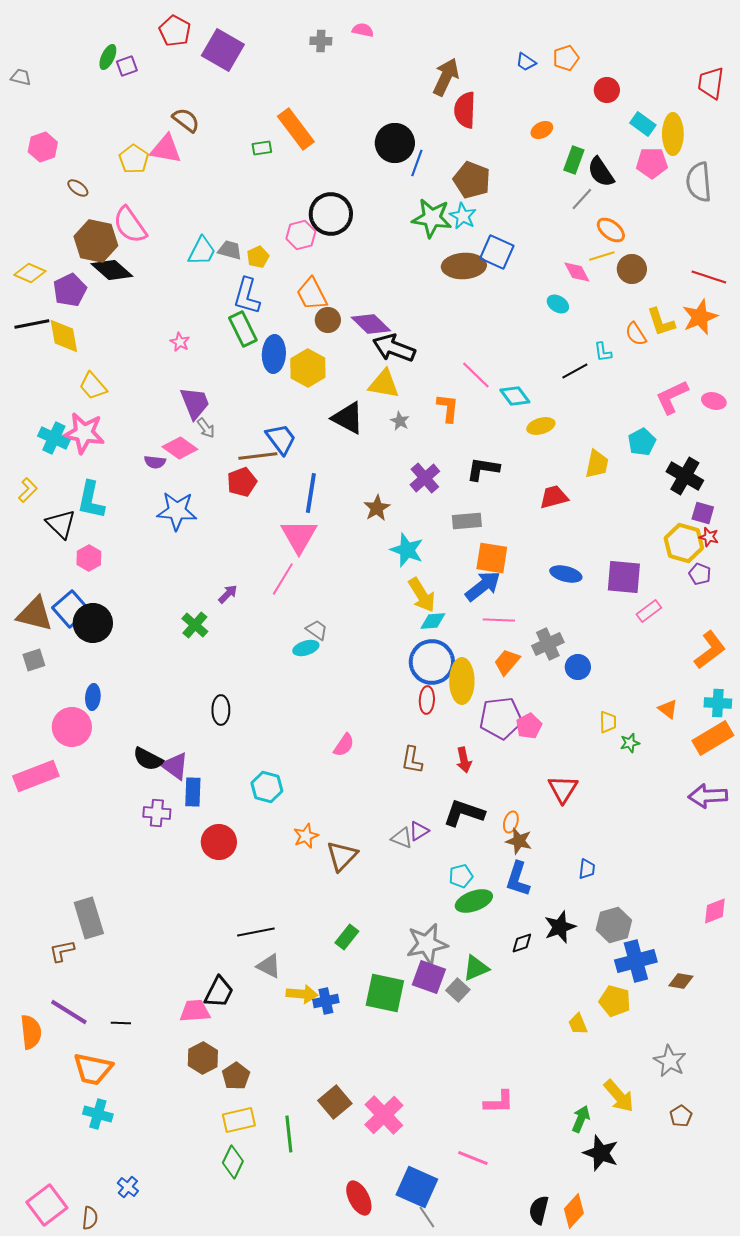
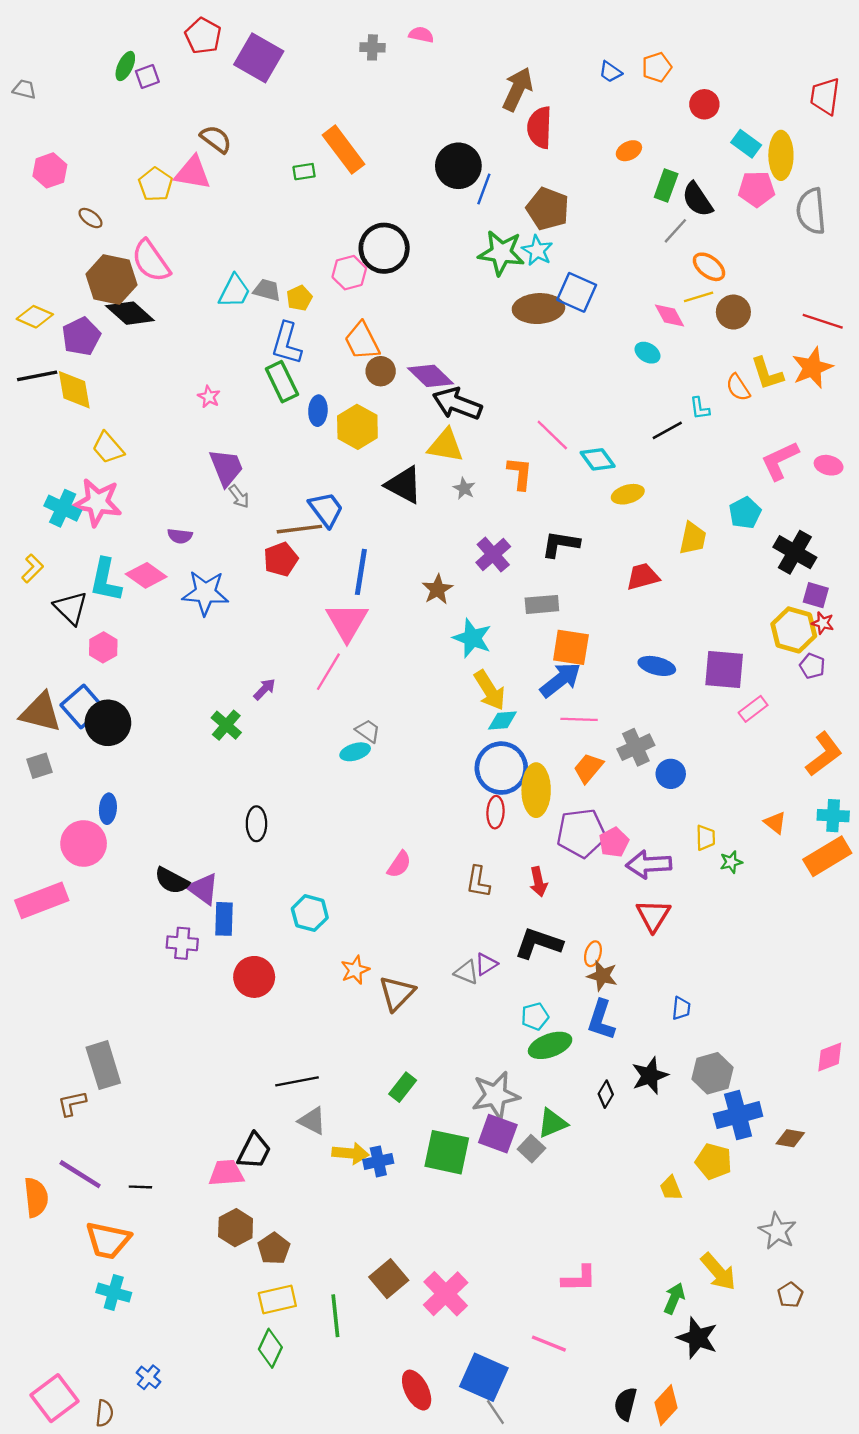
blue ellipse: (274, 354) -> (318, 411), size x0.7
pink diamond: (180, 448) -> (146, 575), moved
purple arrow: (708, 796) -> (649, 864), moved
black diamond: (522, 943) -> (606, 1094), turned -40

